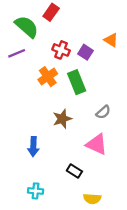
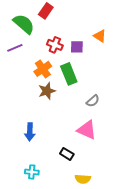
purple square: (85, 52) -> (77, 47), turned -32
brown star: (62, 119) -> (47, 91), moved

